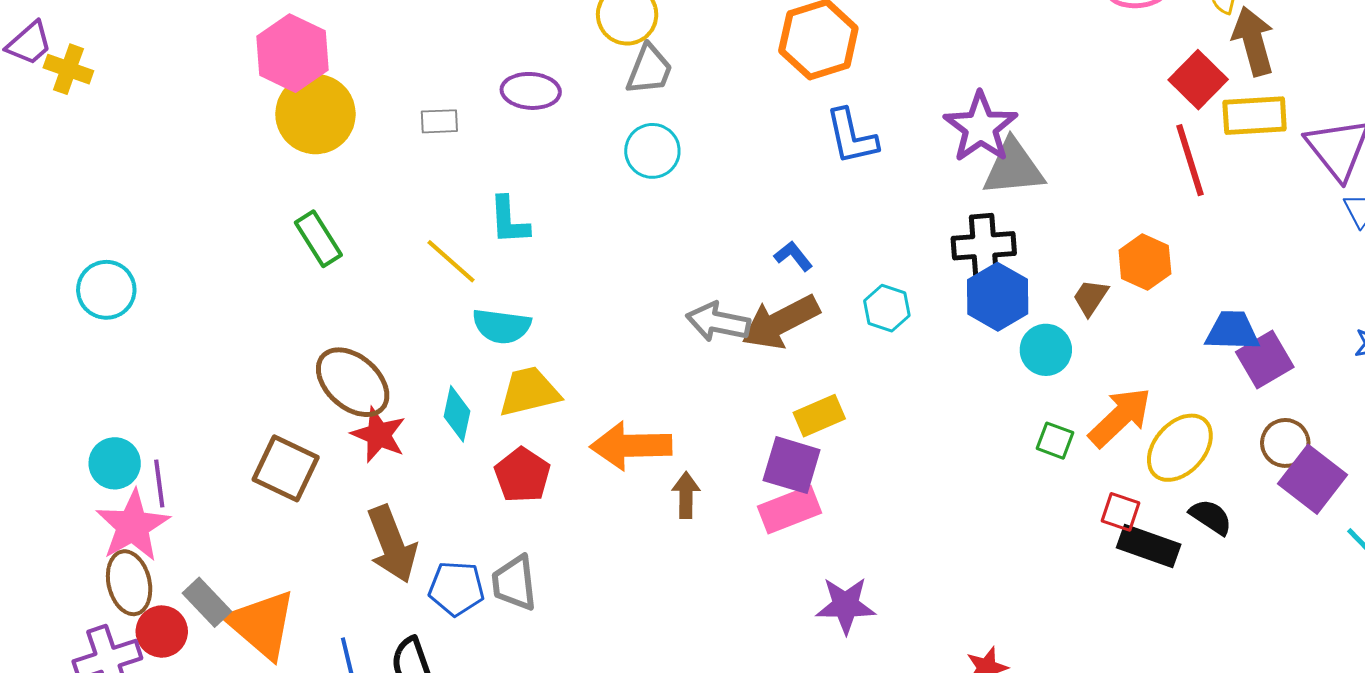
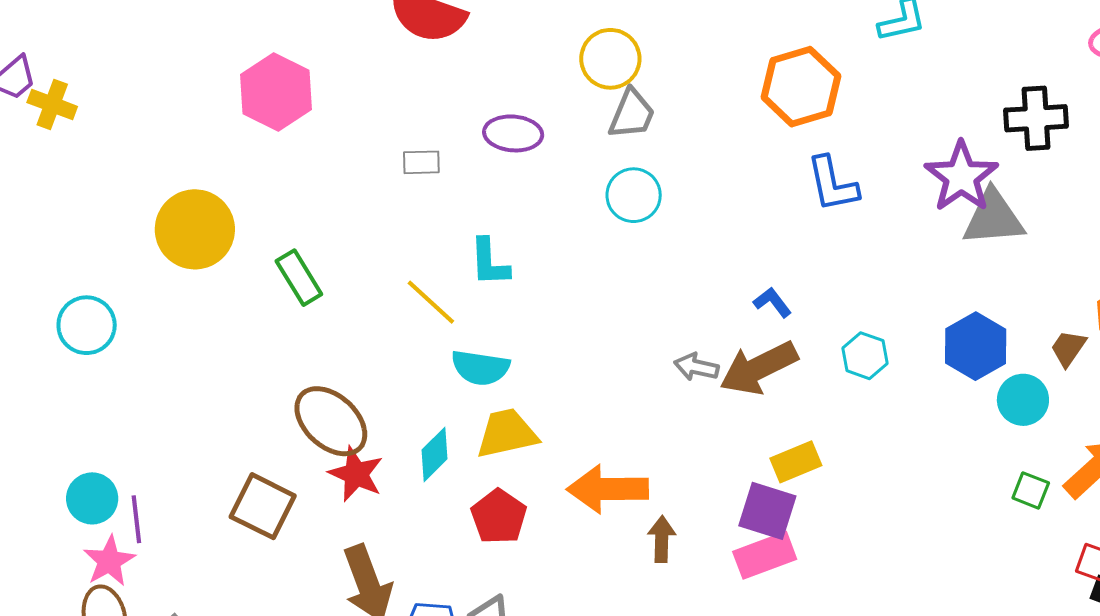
yellow circle: (315, 114) -> (195, 229), moved
black cross: (984, 246) -> (1036, 118), moved
gray arrow: (718, 322) -> (696, 367), size x0.7
cyan diamond: (457, 414) -> (435, 454), turned 32
pink star: (133, 526) -> (109, 561), size x0.7

